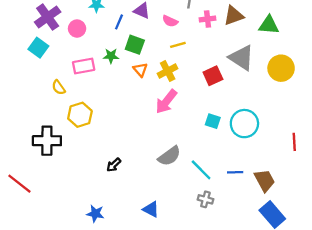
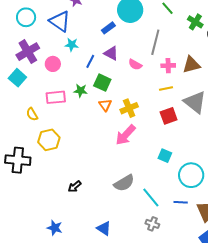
yellow line: (178, 45) -> (166, 88), moved
cyan circle: (244, 124) -> (191, 175), moved

